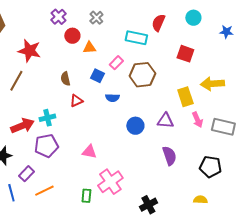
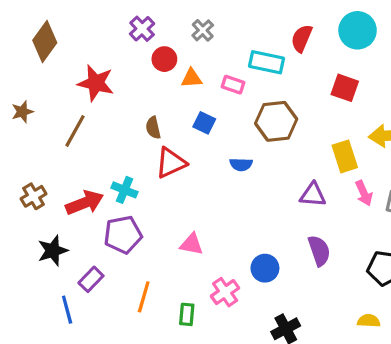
cyan circle: (193, 18) -> (358, 30), size x1.5
pink rectangle: (116, 63) -> (233, 85), moved, turned 64
blue semicircle: (112, 98) -> (241, 164), moved
red triangle: (76, 101) -> (171, 163), size x1.5
cyan cross: (47, 118) -> (124, 190), turned 35
blue circle: (135, 126) -> (265, 268), moved
pink cross: (110, 182) -> (225, 292), size x0.7
orange line: (44, 191) -> (144, 297), moved, turned -48

